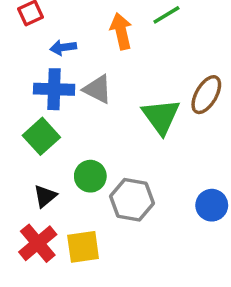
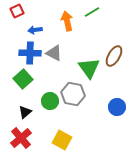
gray hexagon: (132, 200) -> (73, 94), moved
blue circle: (212, 205) -> (117, 107), moved
yellow square: (83, 247) -> (62, 140), moved, turned 36

